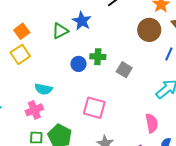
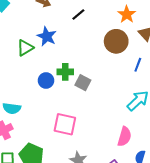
gray square: (124, 70) -> (83, 83), moved
pink semicircle: (152, 123) -> (124, 137), turned 30

